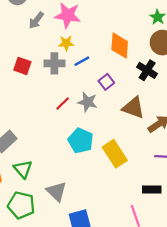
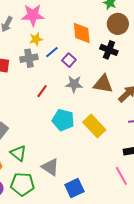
purple square: (106, 82) -> (69, 60), moved
gray star: (88, 102) -> (74, 84), moved

